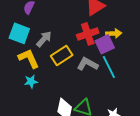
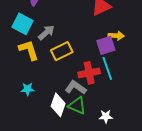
red cross: (88, 34) -> (89, 73), moved
gray L-shape: (87, 64) -> (76, 87), moved
cyan star: (31, 81) -> (28, 89), moved

